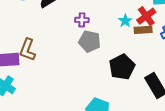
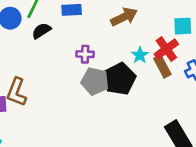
brown rectangle: (143, 30) -> (162, 66), turned 66
black pentagon: (122, 67) -> (120, 79), moved

